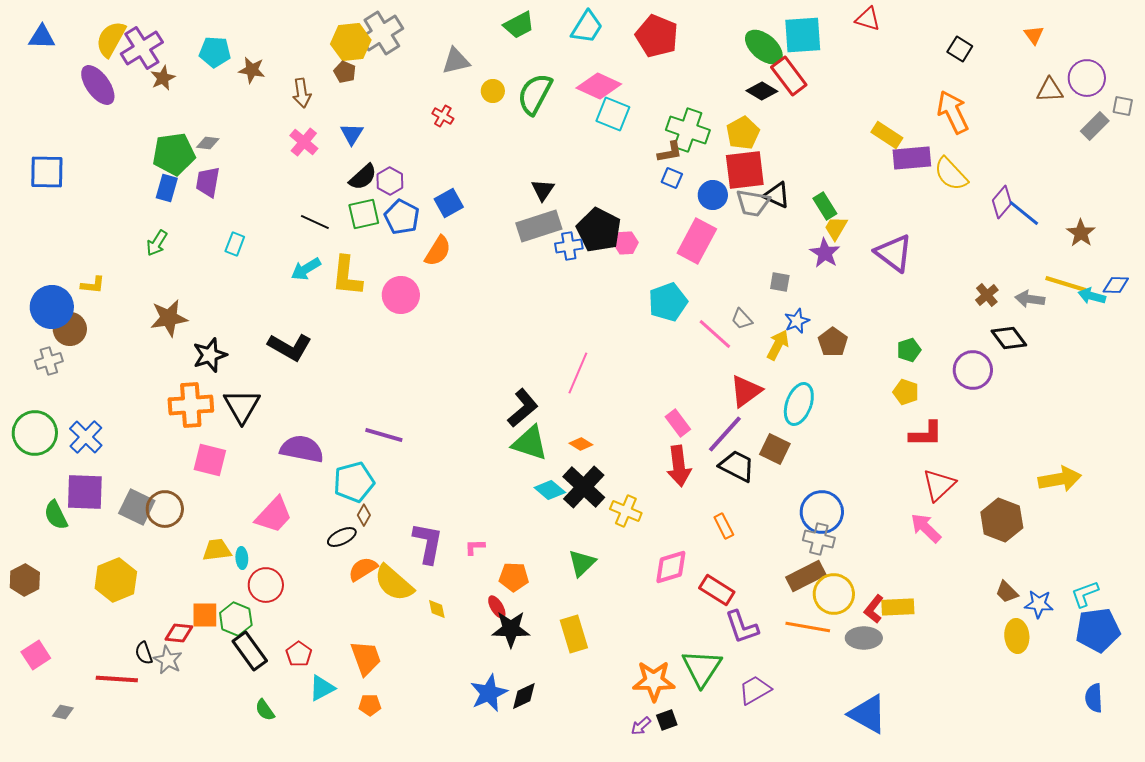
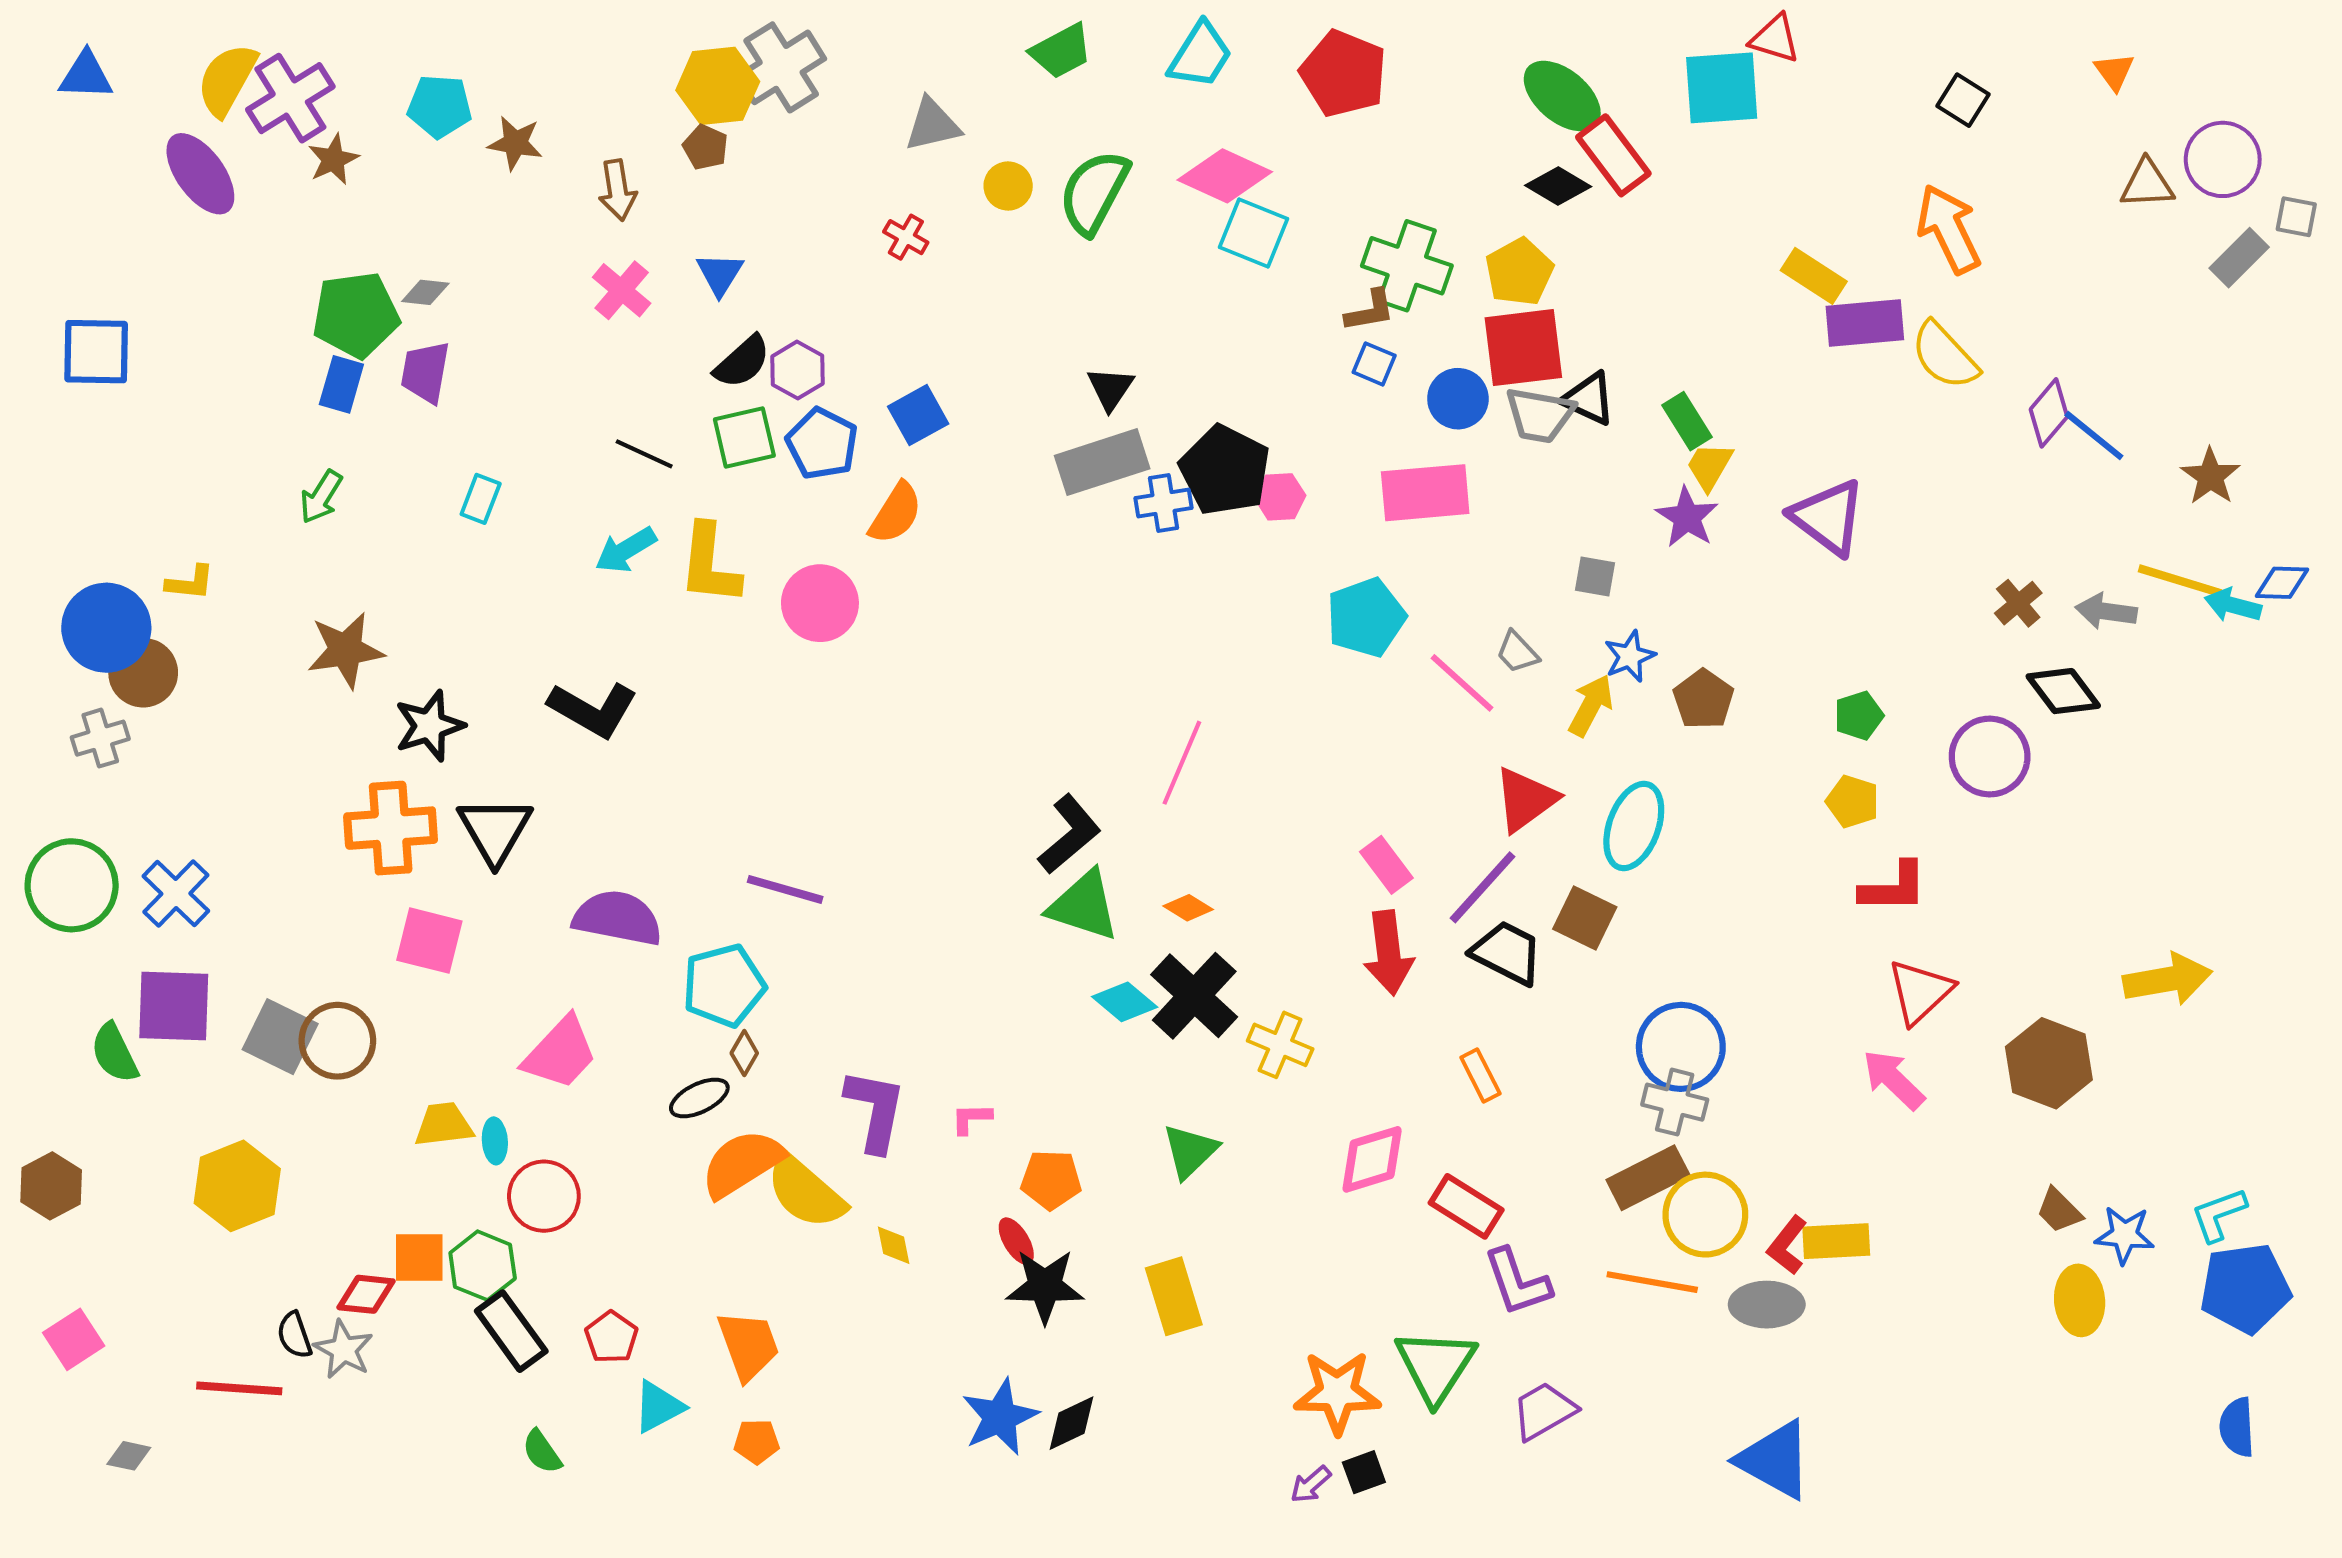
cyan square: (803, 35) -> (1722, 88), moved
pink rectangle: (697, 241) -> (1425, 493), turned 57
orange semicircle: (363, 569) -> (742, 1163), size x1.4

